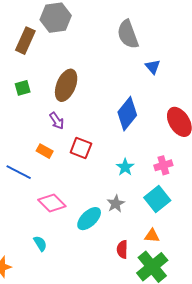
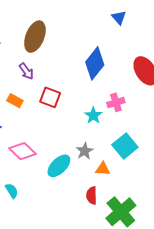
pink cross: (163, 165) -> (116, 102), moved
orange triangle: (152, 236) -> (103, 169), moved

